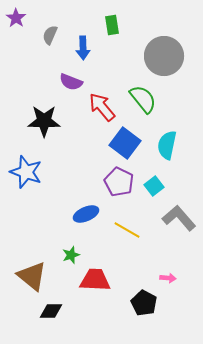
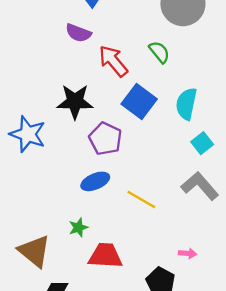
green semicircle: (143, 99) -> (159, 52), size x0.7
black star: (44, 121) -> (75, 102), moved
purple pentagon: (119, 182) -> (105, 139), moved
cyan square: (154, 186) -> (202, 143), moved

